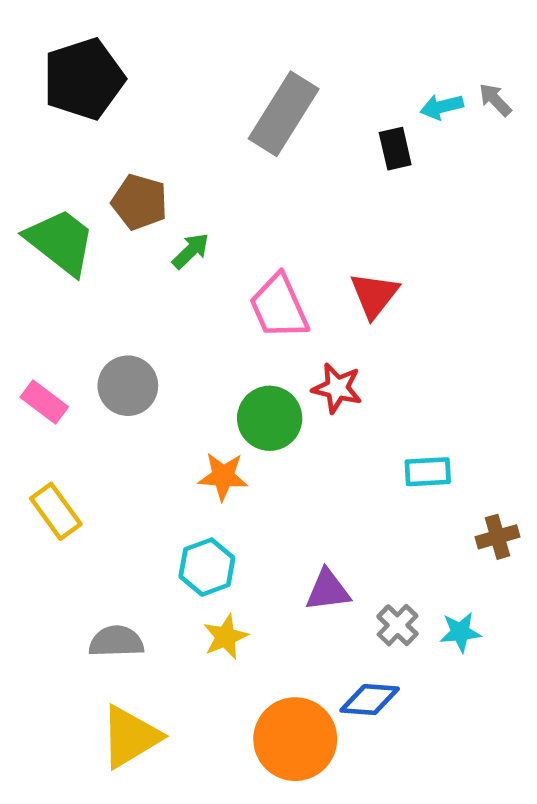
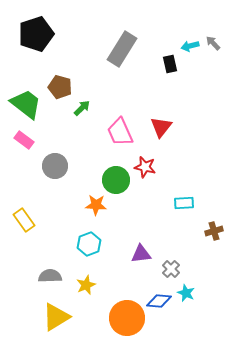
pink rectangle: (44, 402) -> (24, 140), moved
cyan star: (460, 632) -> (186, 293), moved, turned 30
yellow star: (225, 637) -> (86, 285), moved

